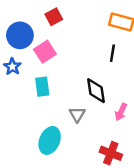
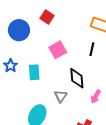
red square: (54, 17) -> (47, 17), turned -32
pink square: (45, 52) -> (58, 50), moved
blue star: (12, 67) -> (11, 66), moved

